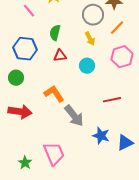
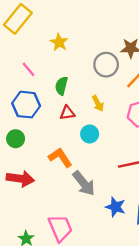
pink line: (29, 11) -> (29, 69), moved
yellow arrow: (90, 39) -> (98, 103), moved
cyan circle: (87, 66) -> (90, 134), moved

